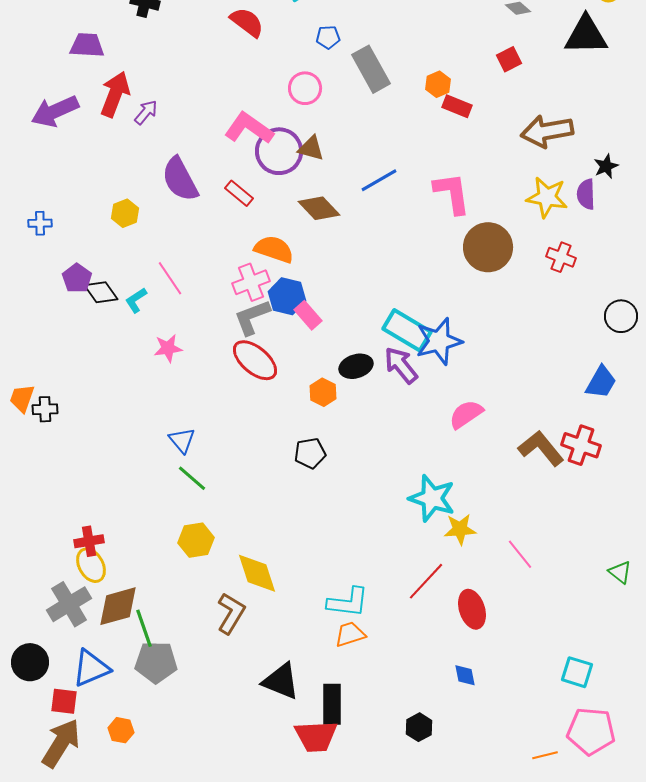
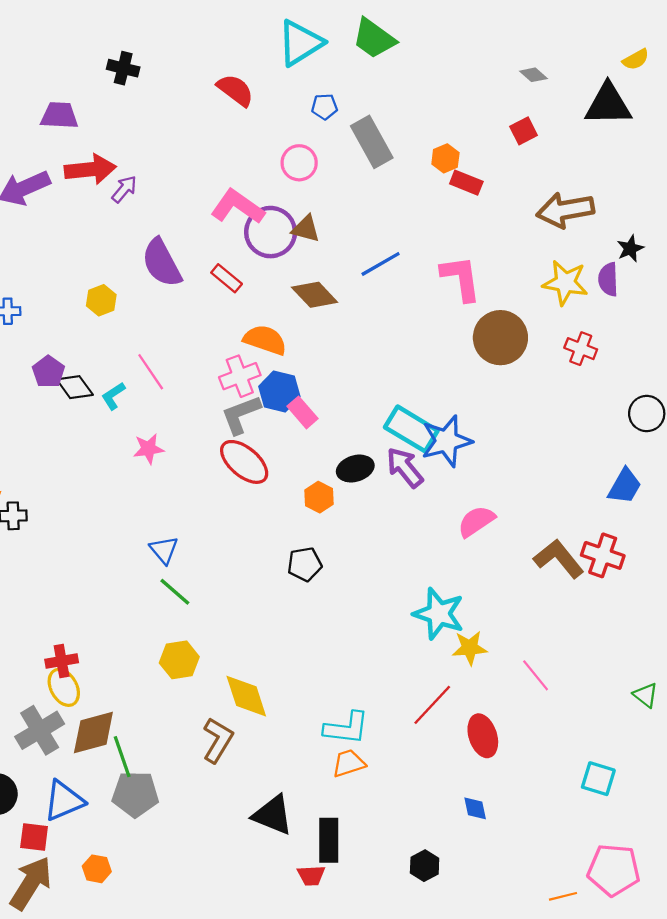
red arrow: (115, 94) -> (90, 169), turned 63
cyan square: (577, 672) -> (598, 779), moved
red trapezoid: (316, 736) -> (311, 875), size x0.6

